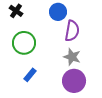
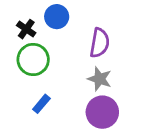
black cross: (16, 11) -> (26, 29), moved
blue circle: (58, 12) -> (57, 17), moved

